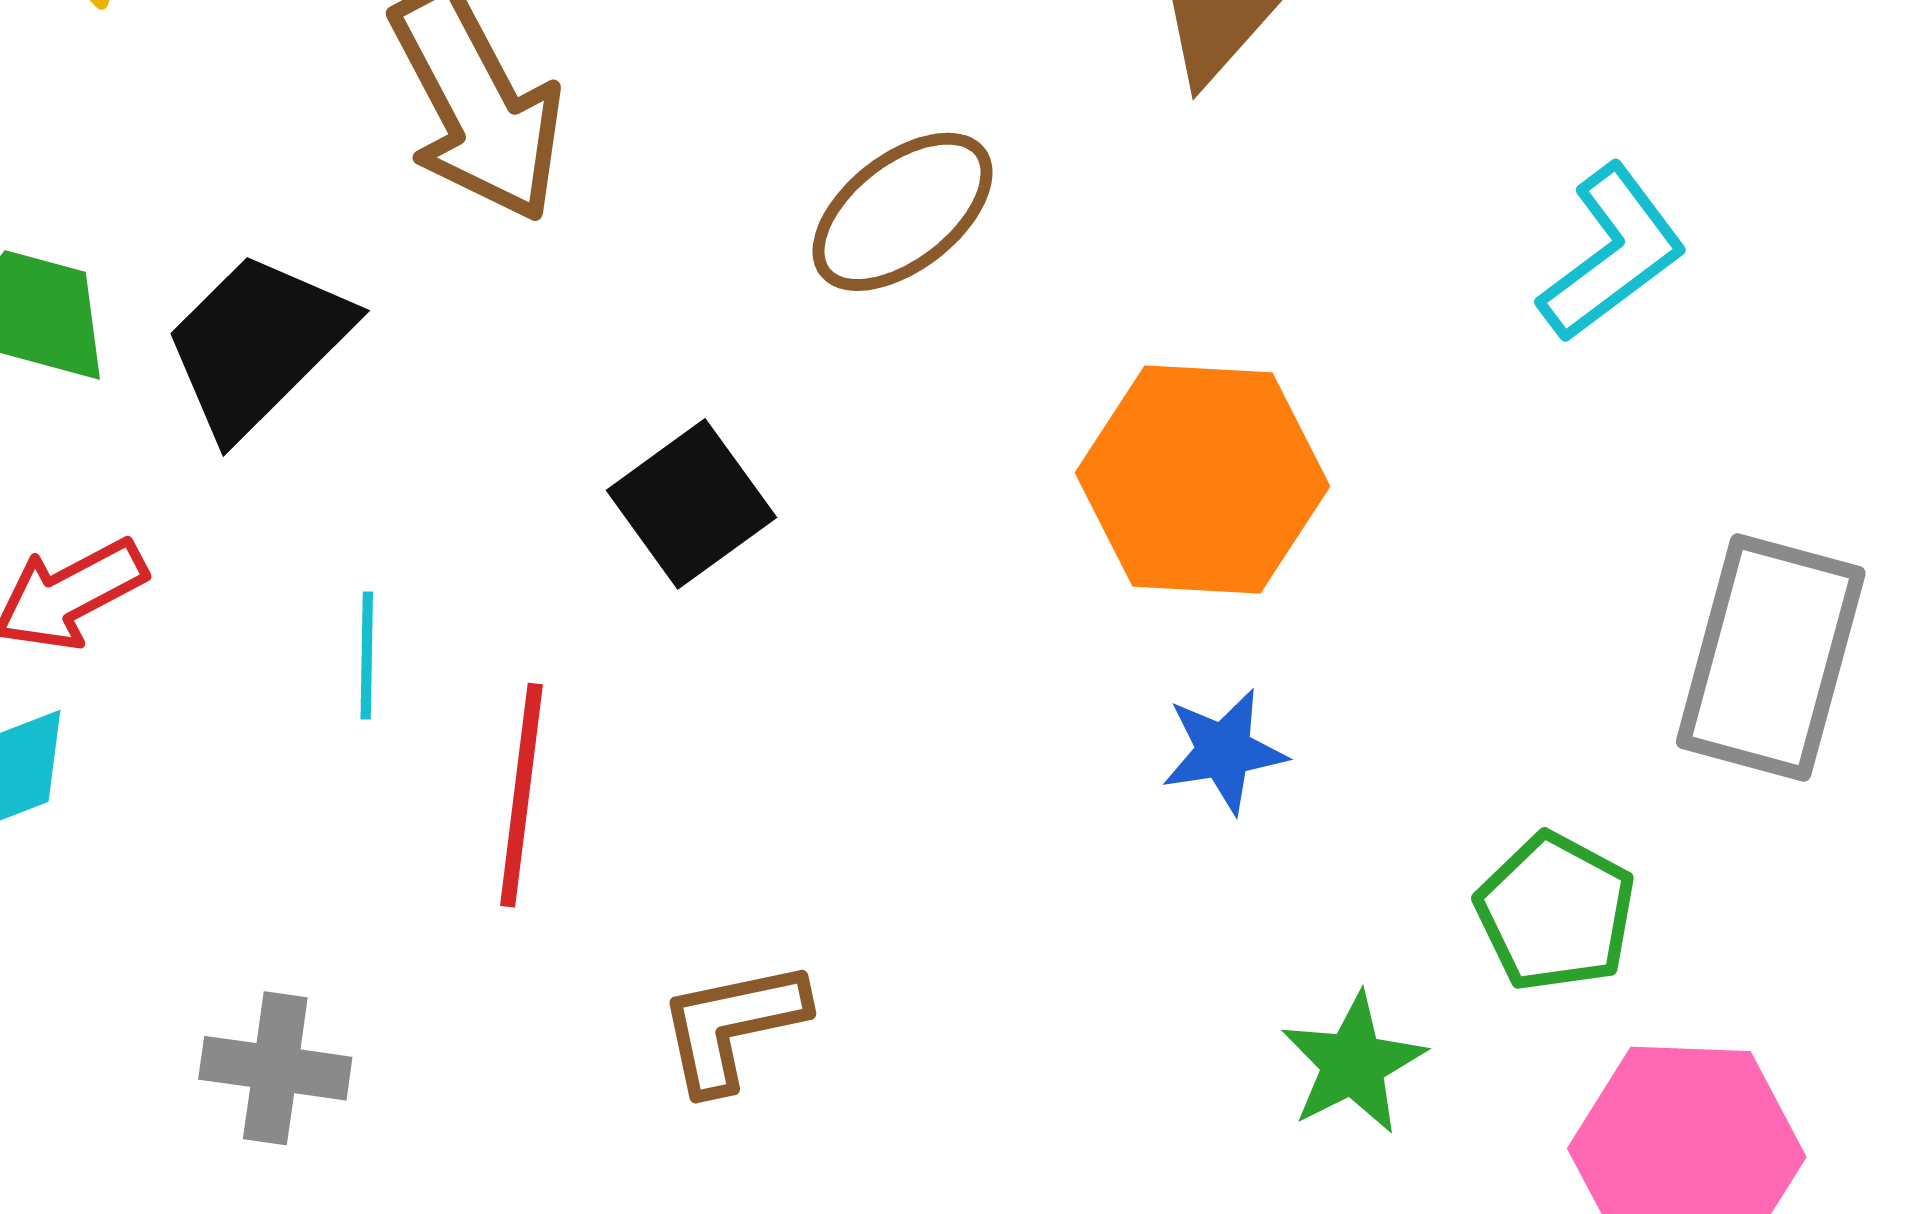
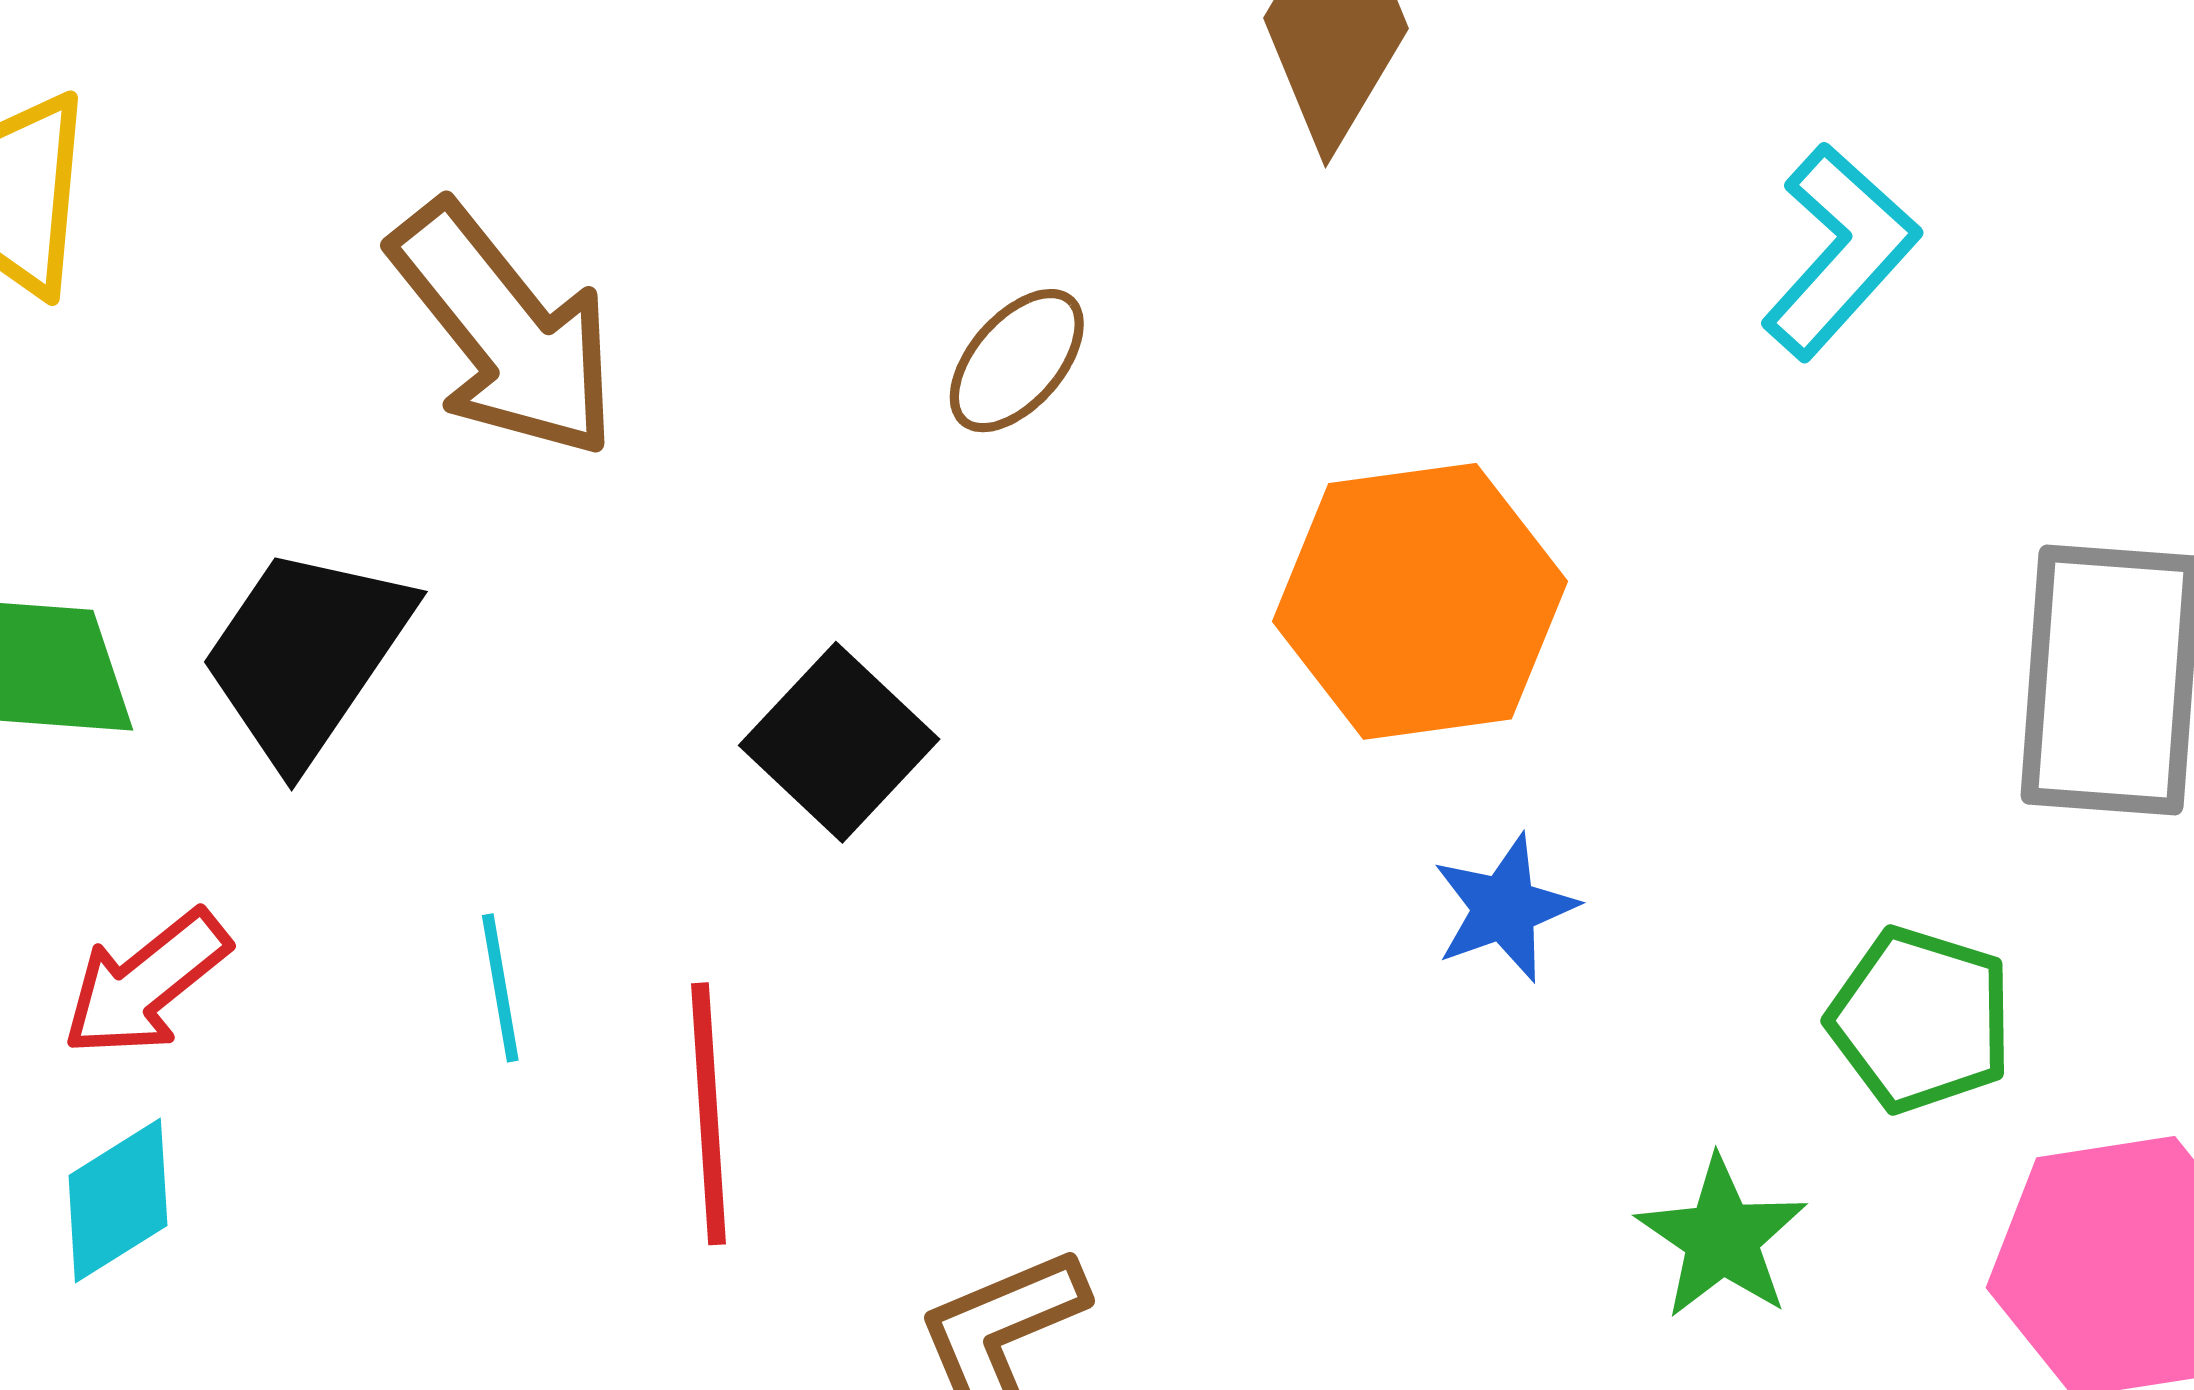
brown ellipse: (903, 212) -> (1017, 361), size x0.7

